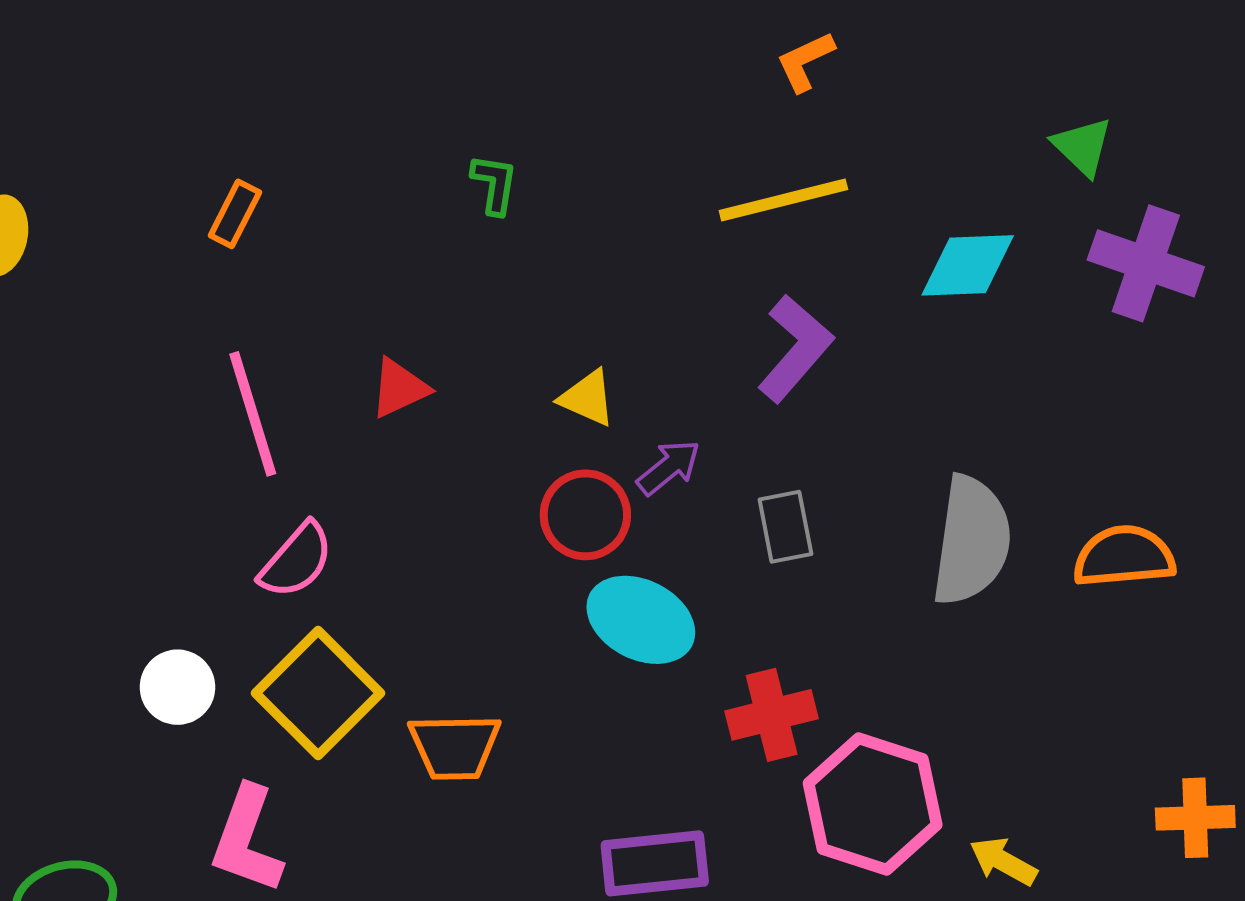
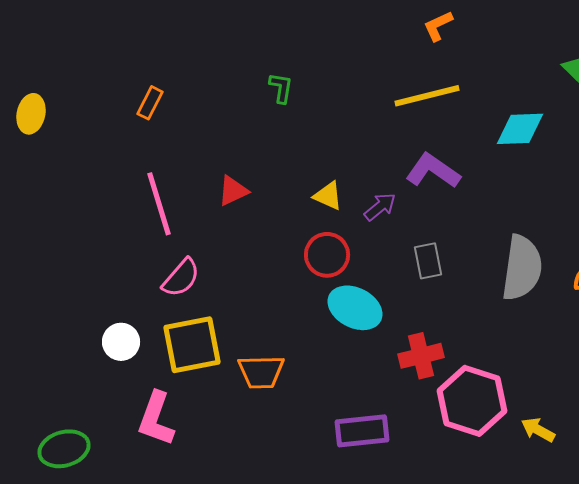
purple L-shape: (795, 349) -> (433, 171), turned -96
purple arrow: (669, 467) -> (380, 207), moved
yellow square: (318, 693) -> (192, 345), turned 34

